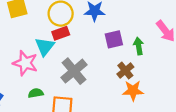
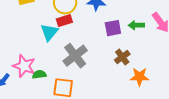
green arrow: (139, 46) -> (136, 25), moved, turned -84
pink star: (25, 63) -> (24, 66), moved
orange star: (133, 91) -> (140, 77), moved

